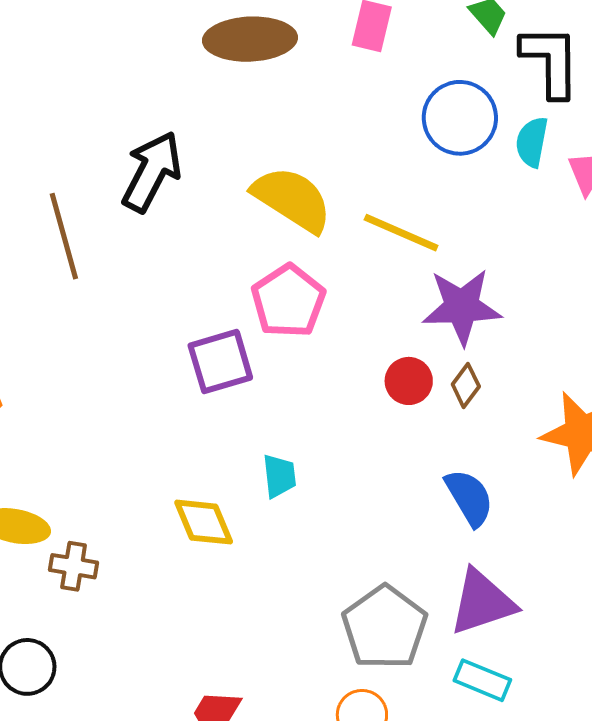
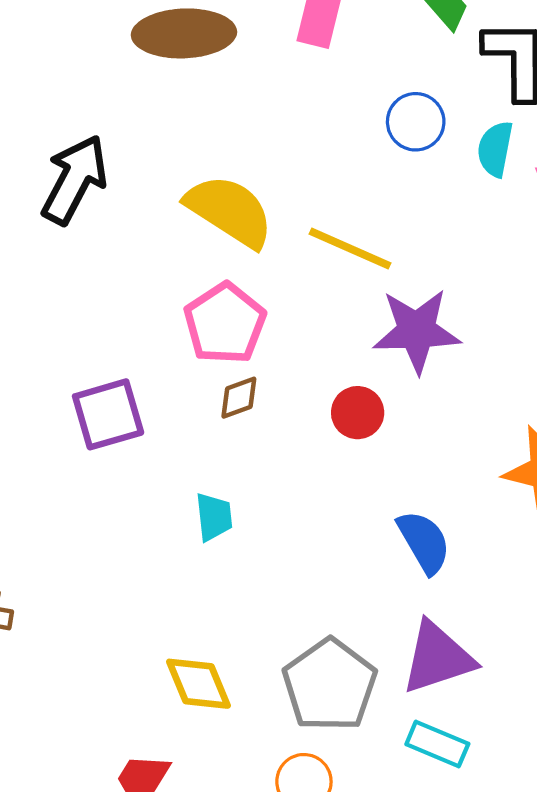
blue circle: (460, 118) -> (416, 122), size x0.7
purple square: (220, 362) -> (108, 414), moved
brown diamond: (466, 385) -> (239, 398), moved, turned 33
yellow diamond: (204, 522) -> (199, 684), moved

